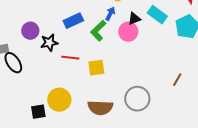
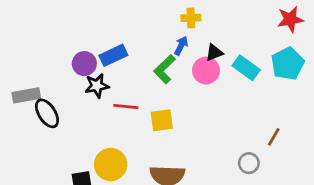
cyan rectangle: (157, 15) -> (246, 68), moved
blue rectangle: (73, 21) -> (113, 55), moved
purple circle: (30, 31) -> (84, 64), moved
gray circle: (137, 99) -> (249, 163), moved, size x0.6

